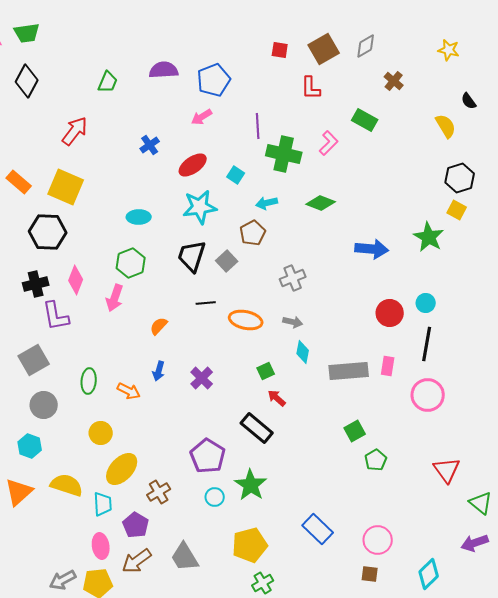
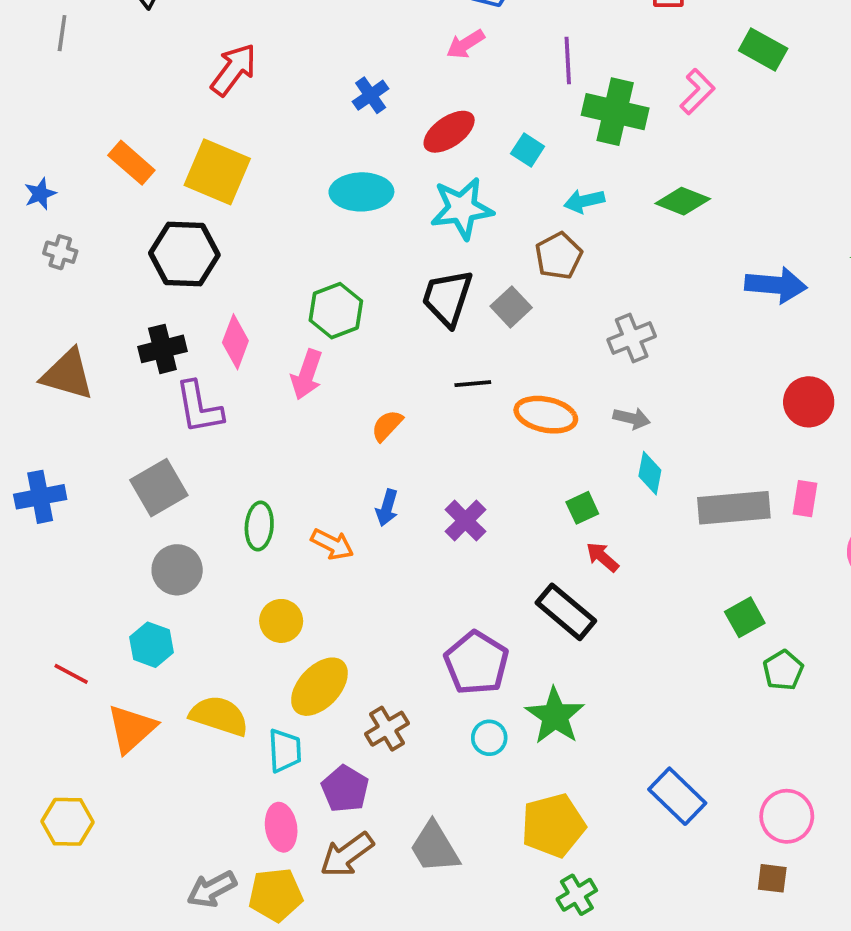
cyan ellipse: (139, 217) -> (361, 192), moved, size x1.4

